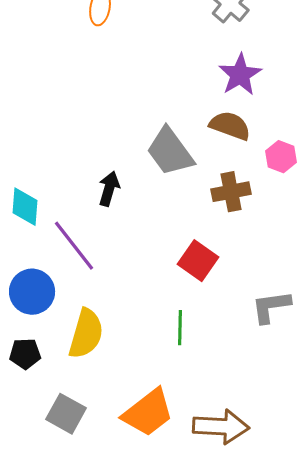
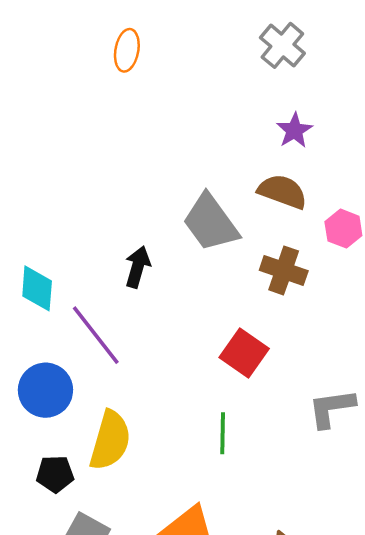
purple star: (240, 75) -> (294, 130), size x0.7
brown cross: (231, 192) -> (284, 270), turned 30
black pentagon: (25, 354) -> (55, 474), moved

